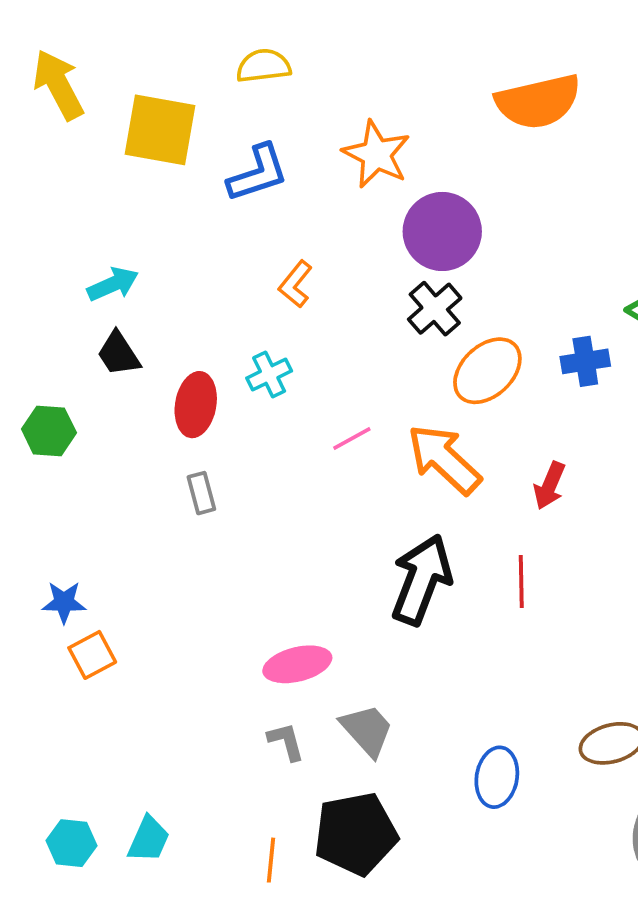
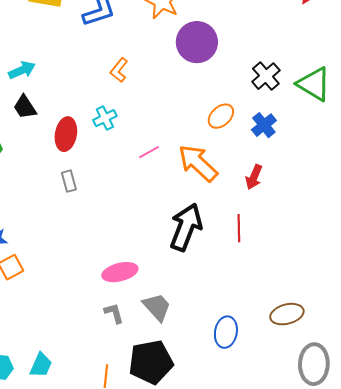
black cross: (435, 309) -> (266, 76), moved
blue cross: (585, 361) -> (264, 125), moved, turned -30
orange ellipse: (487, 371) -> (221, 116), size x0.7

